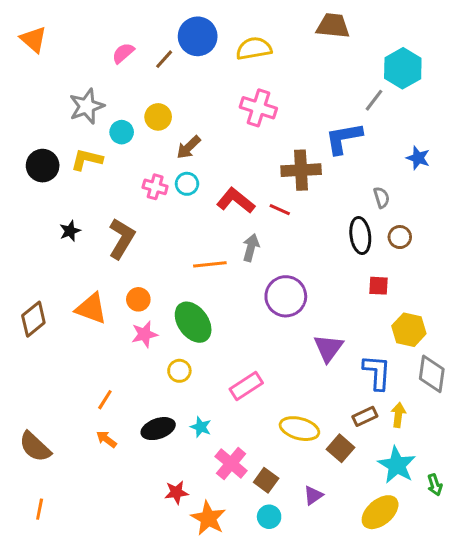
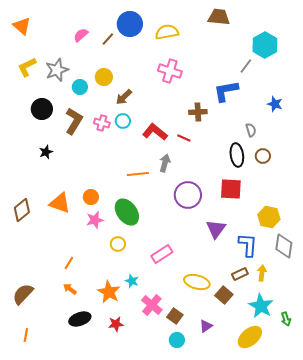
yellow L-shape: (87, 159) -> (27, 67), moved, turned -40
black circle: (43, 166) -> (42, 109), moved
brown cross: (301, 170) -> (198, 112), size x0.7
brown L-shape: (122, 239) -> (74, 121), moved
red square: (379, 286) -> (231, 189), moved, size x1.6
black ellipse: (158, 429) -> (80, 319), moved
brown semicircle: (35, 447) -> (23, 294), turned 90
orange star: (208, 518) -> (109, 292), moved

